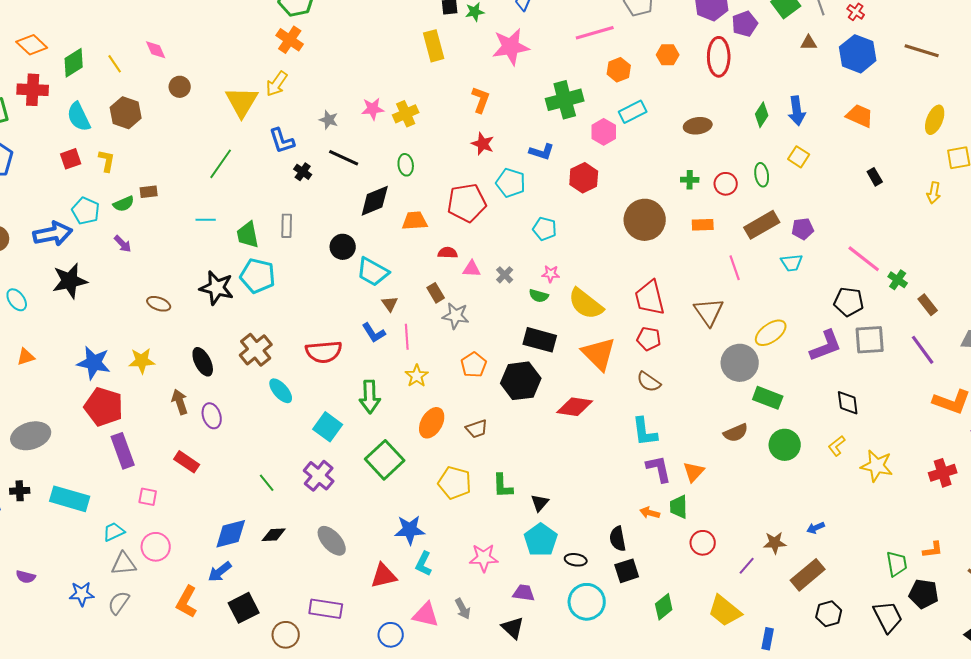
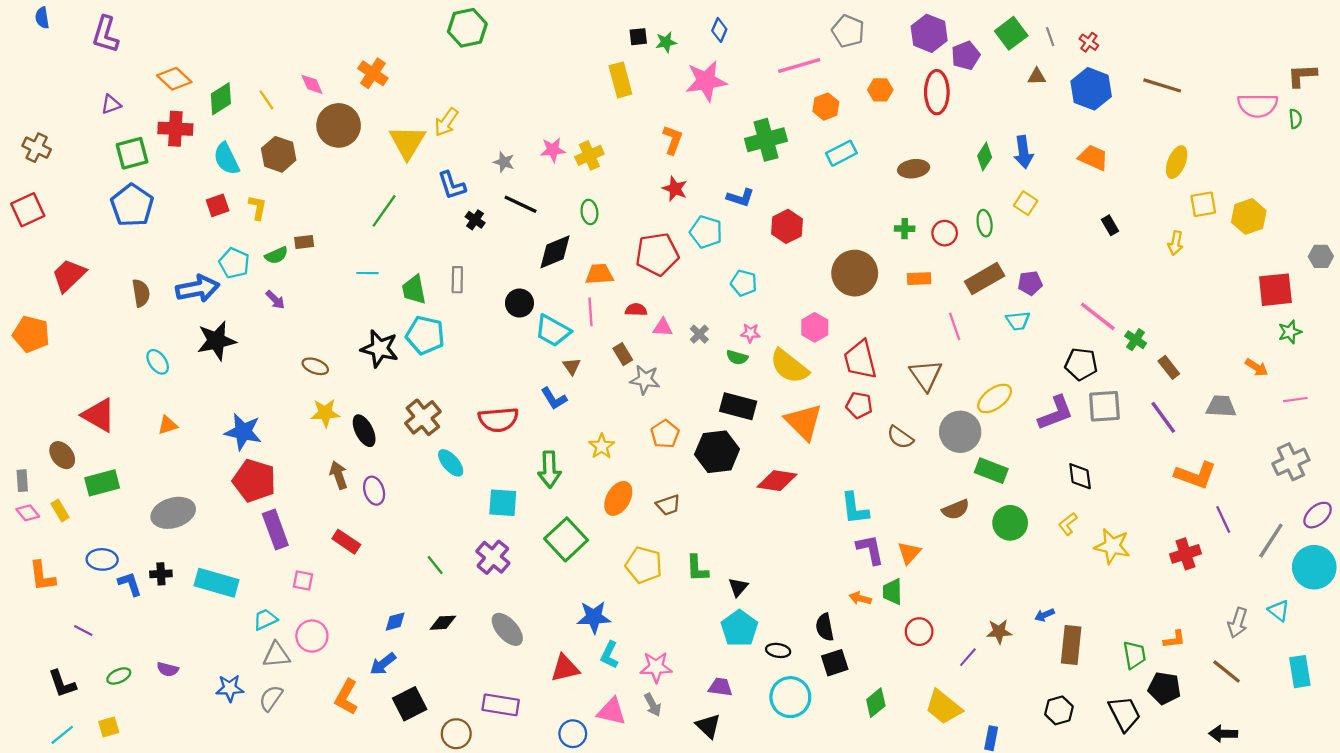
orange cross: (290, 40) -> (373, 73), moved
brown circle: (180, 87) -> (339, 125), size x1.8
pink hexagon: (604, 132) -> (815, 327), moved
pink line: (407, 337) -> (591, 312), moved
yellow star: (142, 361) -> (325, 413), moved
brown semicircle: (649, 382) -> (900, 437), moved
cyan square: (328, 427) -> (503, 503), turned -32
blue diamond: (231, 534) -> (395, 622), size x0.6
pink star: (484, 558) -> (656, 667), moved
brown rectangle: (808, 575) -> (1071, 645), moved, turned -44

